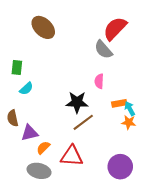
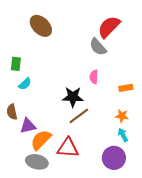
orange rectangle: (119, 103) -> (126, 88), moved
cyan arrow: (130, 109) -> (123, 135), moved
orange semicircle: (43, 148) -> (41, 140), size x1.6

